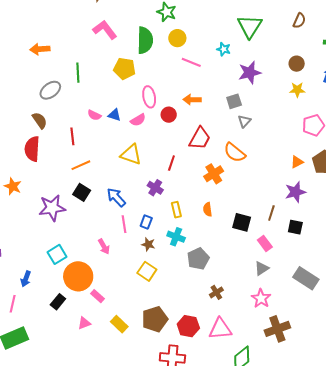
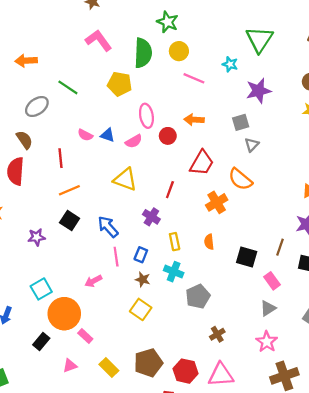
green line: (78, 73) -> (68, 87), turned -54
purple star: (52, 208) -> (37, 237), size x0.6
pink arrow: (104, 246) -> (93, 281), turned 91

